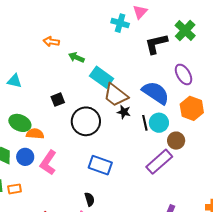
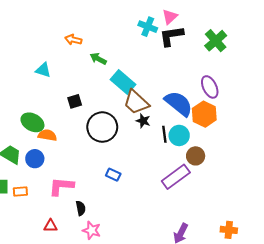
black L-shape: (156, 44) -> (171, 36), moved
cyan triangle: (15, 81) -> (43, 70), moved
orange hexagon: (192, 108) -> (204, 114), moved
pink L-shape: (48, 163) -> (61, 186), moved, turned 55
blue rectangle: (100, 165) -> (113, 175), size x0.6
black semicircle: (90, 199) -> (81, 208), moved

